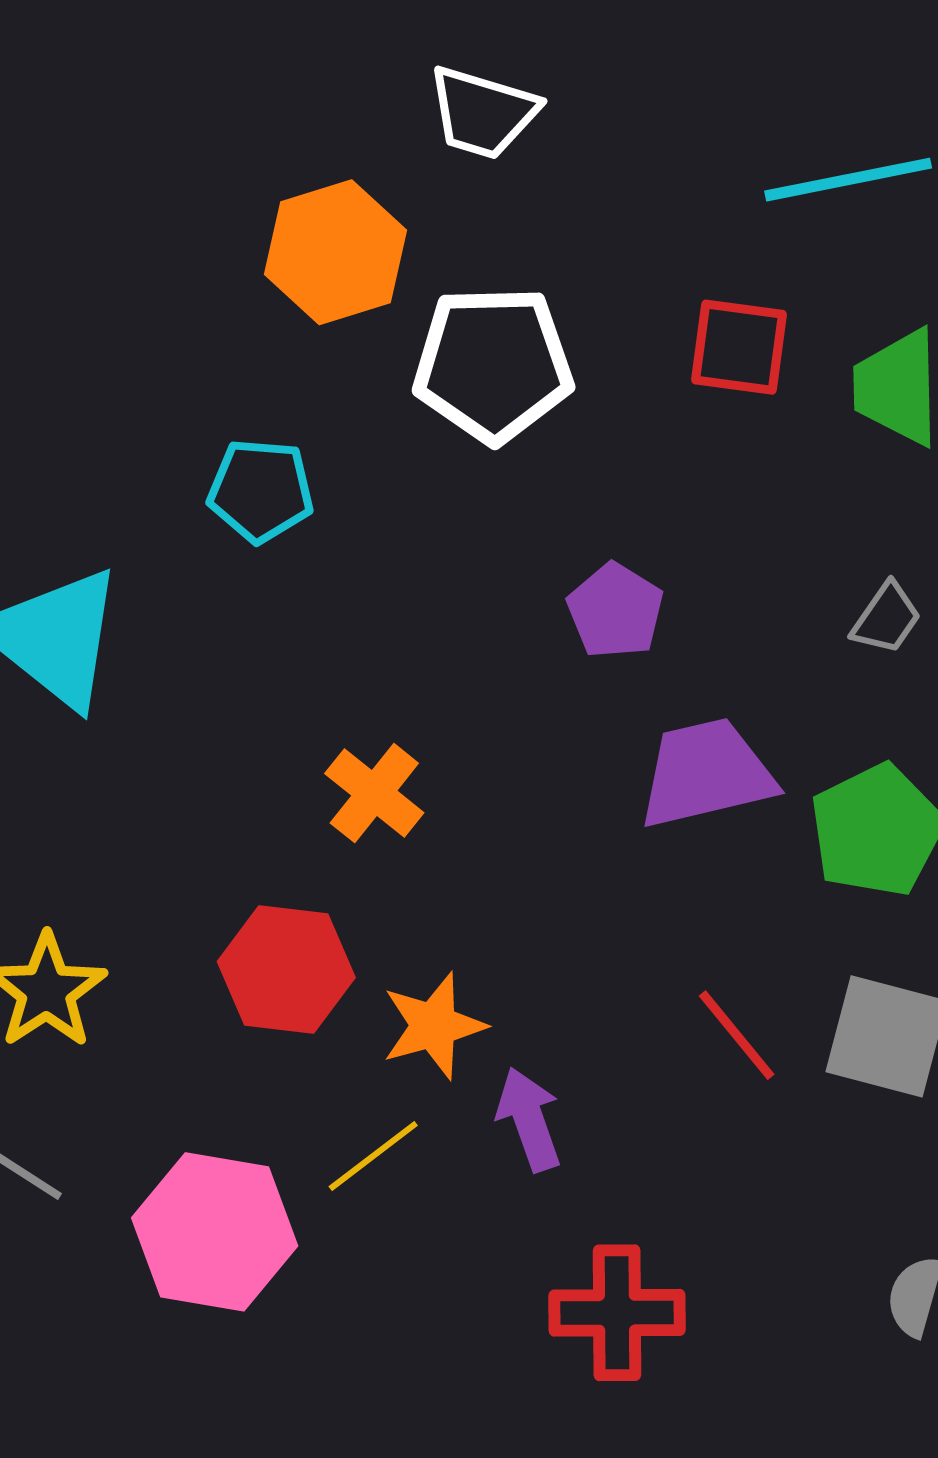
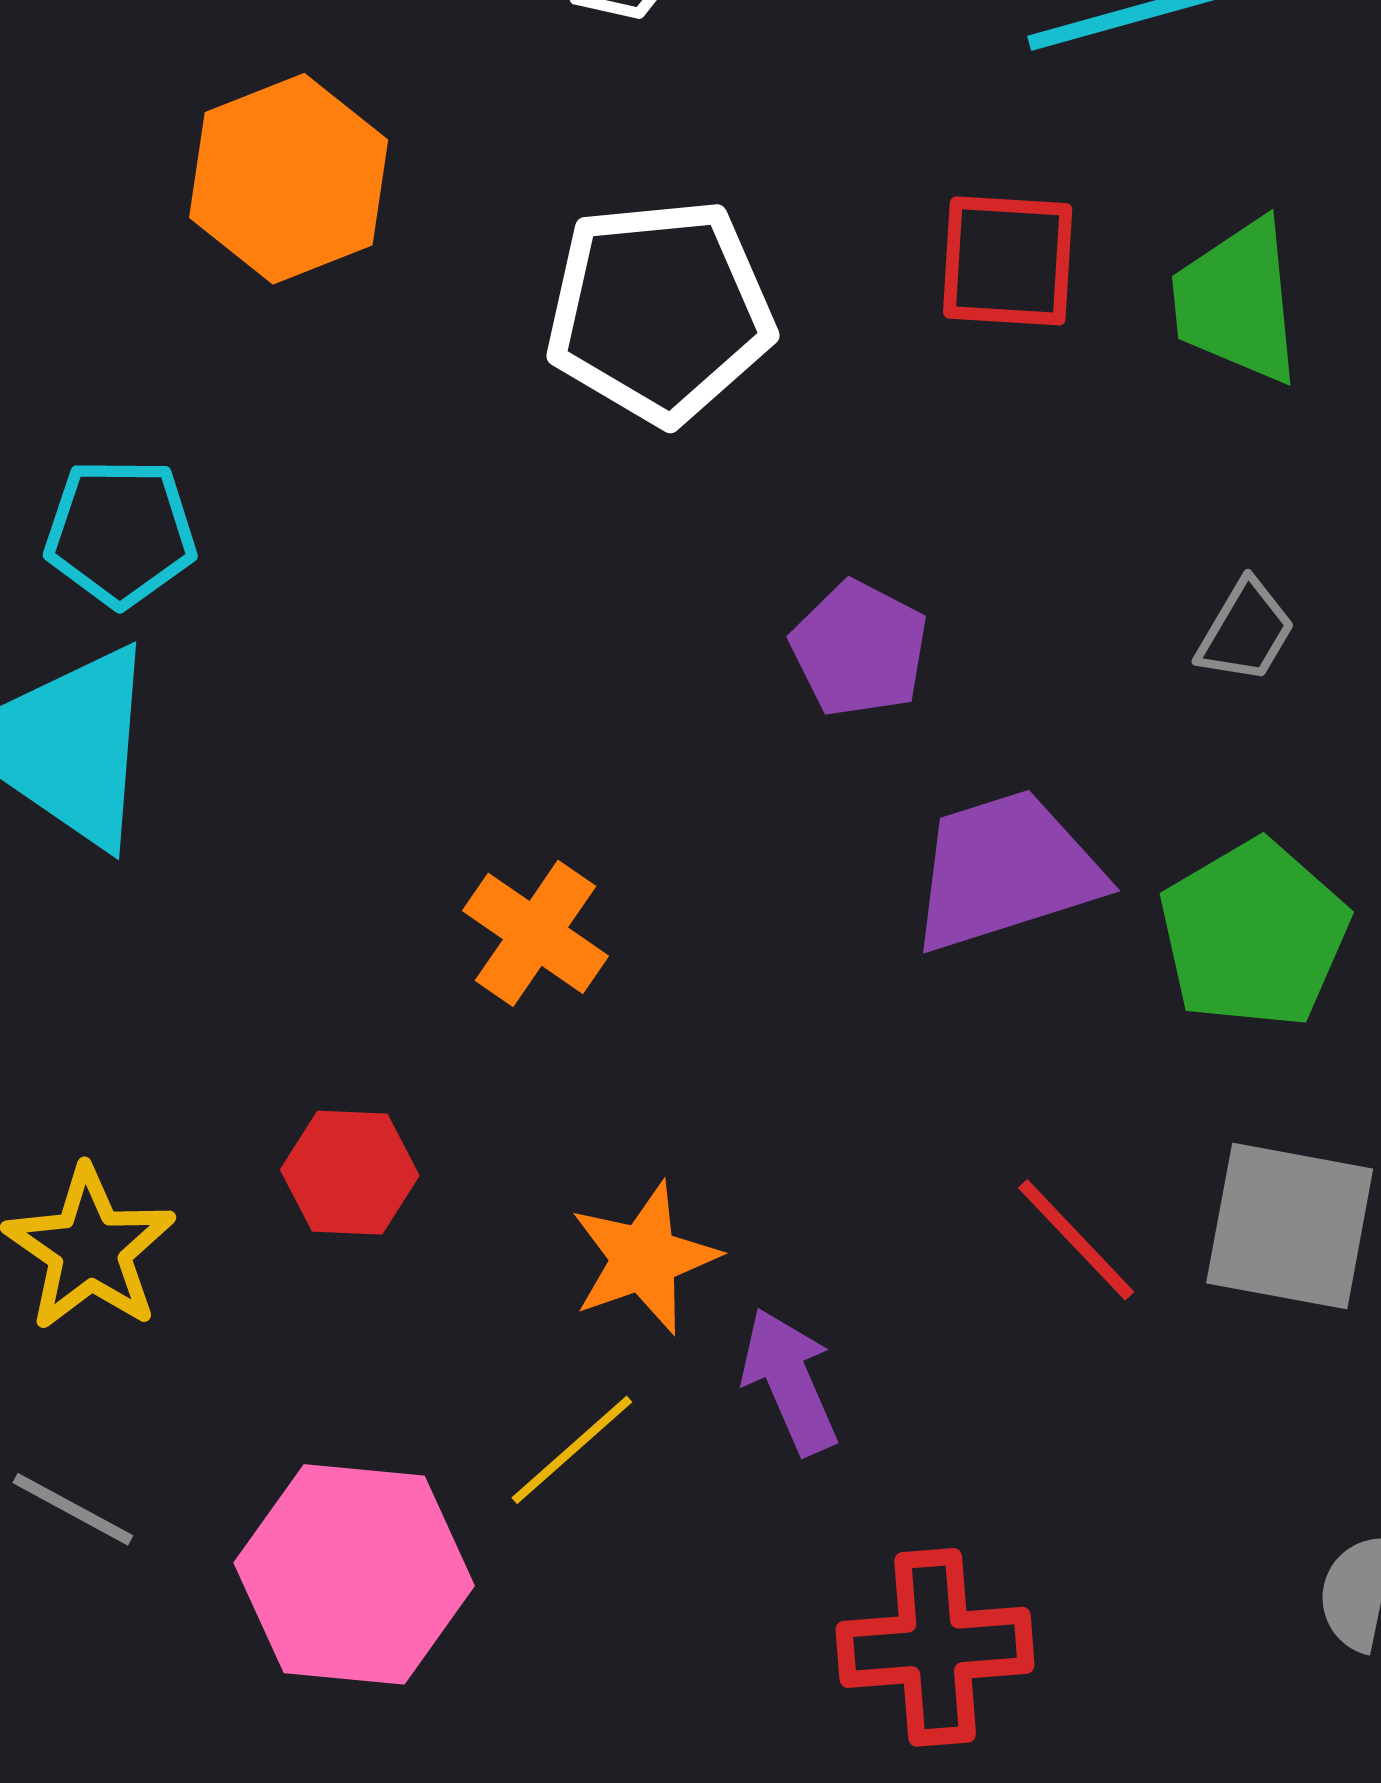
orange hexagon: (335, 252) -> (289, 179), moved
cyan pentagon: (261, 491) -> (120, 532), moved
red hexagon: (286, 970) -> (350, 1173), moved, size x0.7

